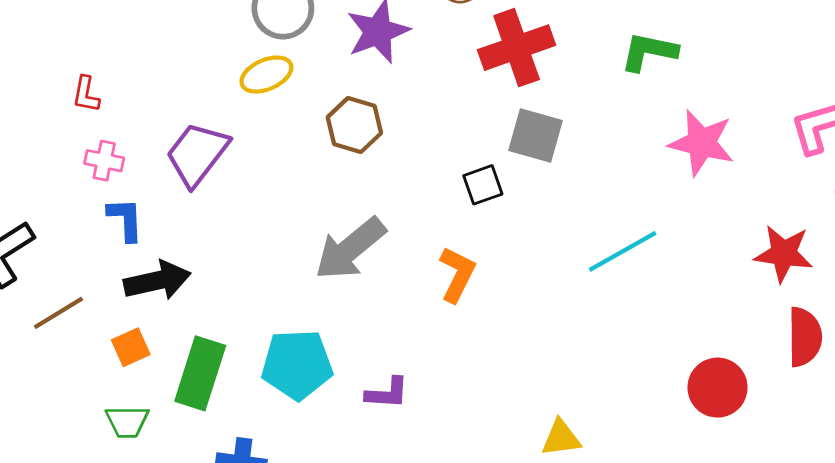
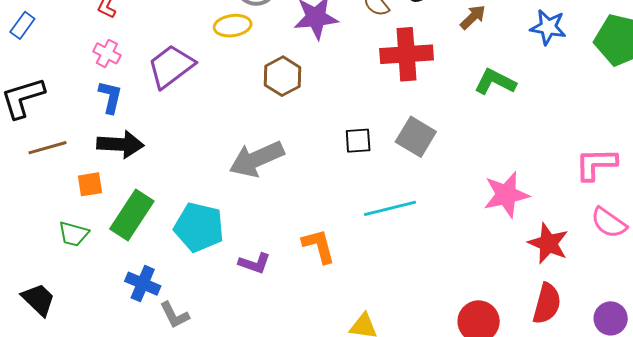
gray square: (535, 136) -> (416, 137), moved
pink star: (702, 143) -> (506, 195), moved, turned 30
cyan line: (623, 251) -> (390, 208), moved
orange L-shape: (457, 274) -> (319, 246), moved, turned -57

